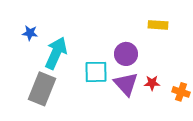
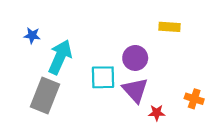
red star: (152, 83) -> (157, 113), moved

